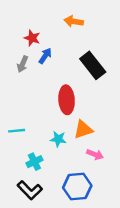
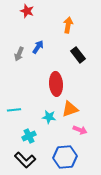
orange arrow: (74, 21) -> (68, 25), moved, turned 91
red star: (32, 38) -> (27, 11), moved
black rectangle: (93, 65) -> (78, 55), size x0.7

